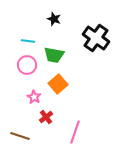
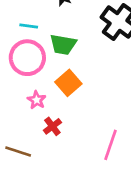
pink circle: (27, 65) -> (27, 58), size x1.4
pink line: (75, 132) -> (111, 145), moved

